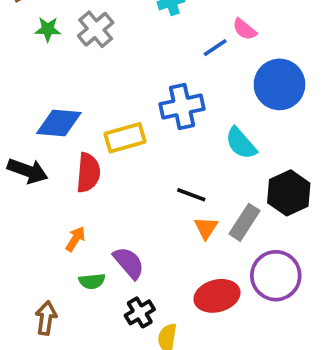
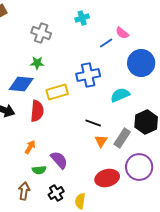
green star: (48, 29) -> (37, 63), moved
gray cross: (96, 29) -> (41, 33), turned -30
cyan semicircle: (241, 143) -> (120, 95), turned 108
black cross: (140, 312) -> (56, 193), moved
brown arrow: (46, 318) -> (24, 191), moved

